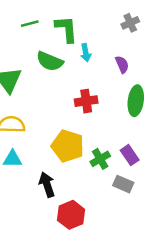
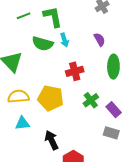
cyan arrow: (86, 53) -> (64, 40), moved
yellow pentagon: (68, 146) -> (51, 98), moved
green cross: (100, 159) -> (91, 100), moved

